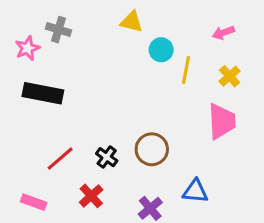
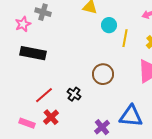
brown circle: (152, 149) -> (103, 74), moved
blue triangle: (195, 191) -> (131, 116), size x1.4
red cross: (91, 196) -> (51, 117), moved

